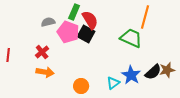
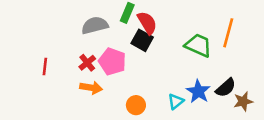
orange line: (145, 17) -> (228, 33), moved
gray semicircle: (48, 22) -> (95, 25), size x1.5
pink pentagon: (68, 32) -> (112, 61), moved
brown star: (167, 70) -> (243, 101), moved

